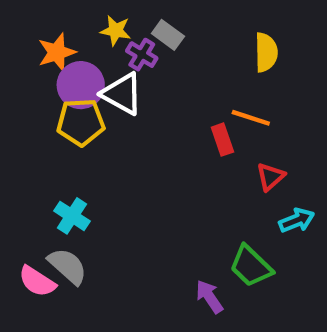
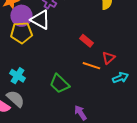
orange line: (251, 118) -> (91, 66), moved
red rectangle: (222, 140) -> (86, 41), turned -32
green trapezoid: (251, 266) -> (59, 84), moved

